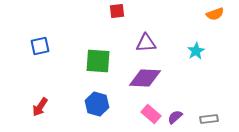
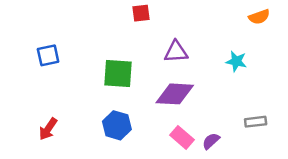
cyan star: (196, 51) -> (236, 61), turned -30
gray rectangle: (209, 119) -> (256, 122), moved

